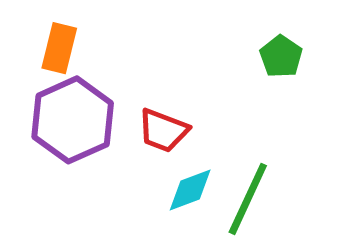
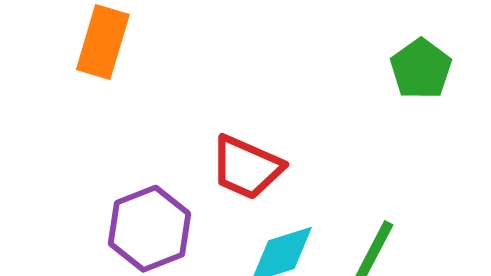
purple hexagon: (73, 120) -> (150, 229), moved, size x0.7

